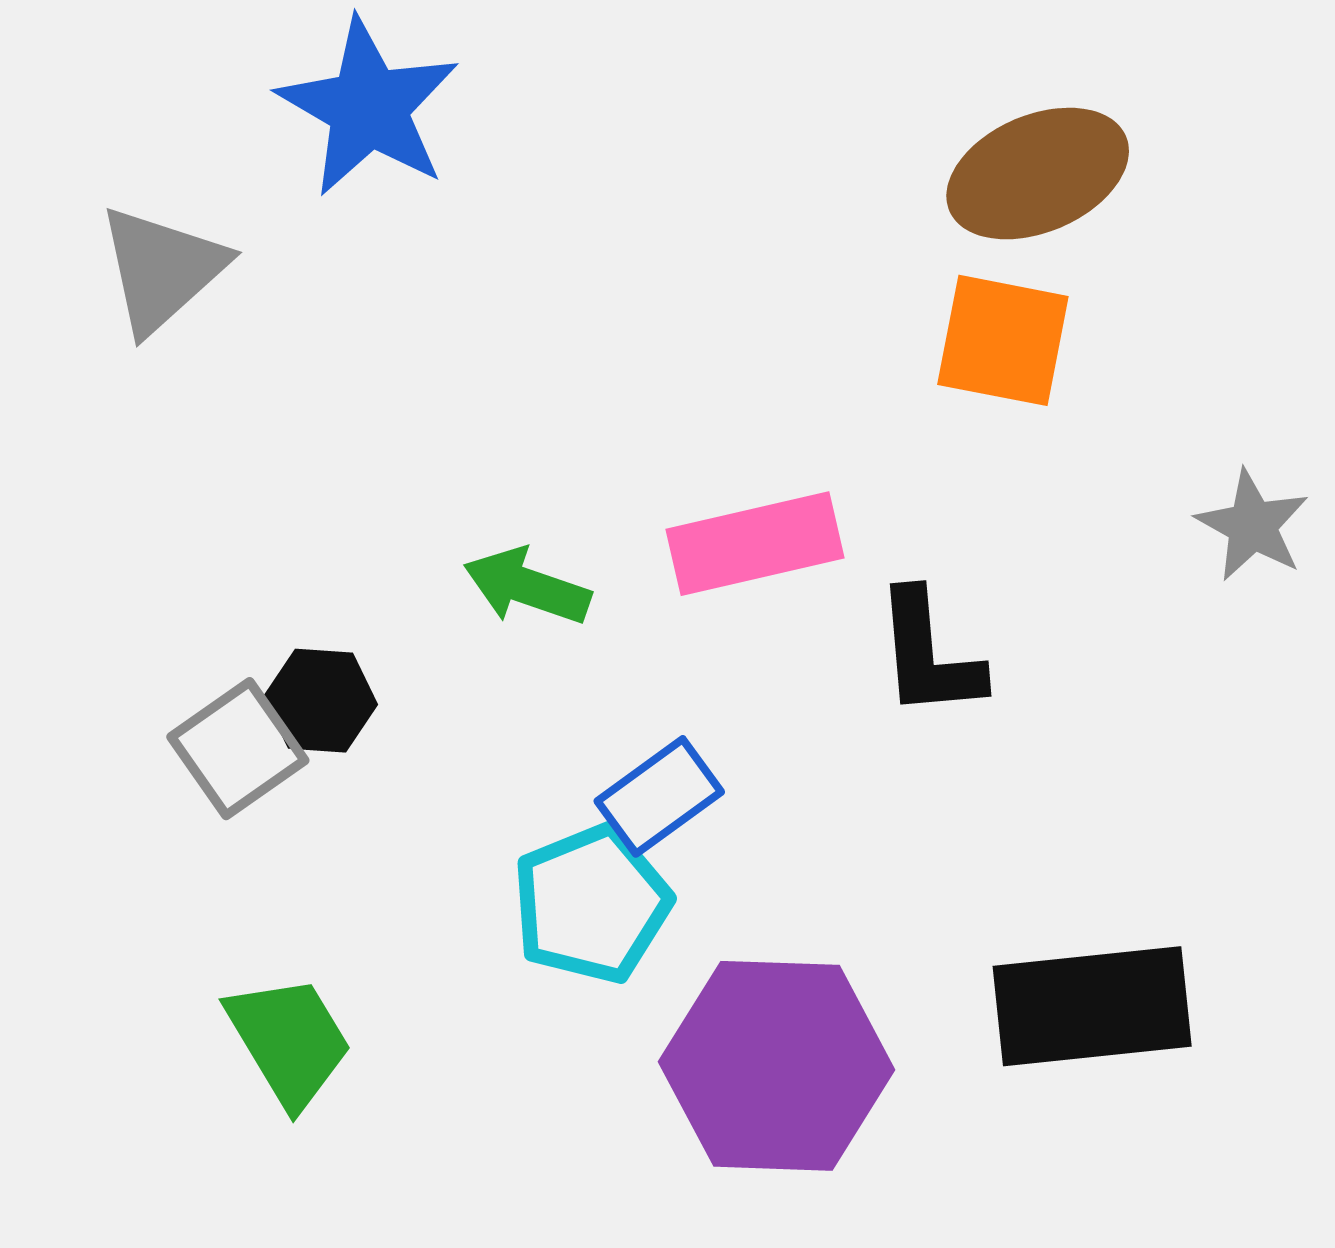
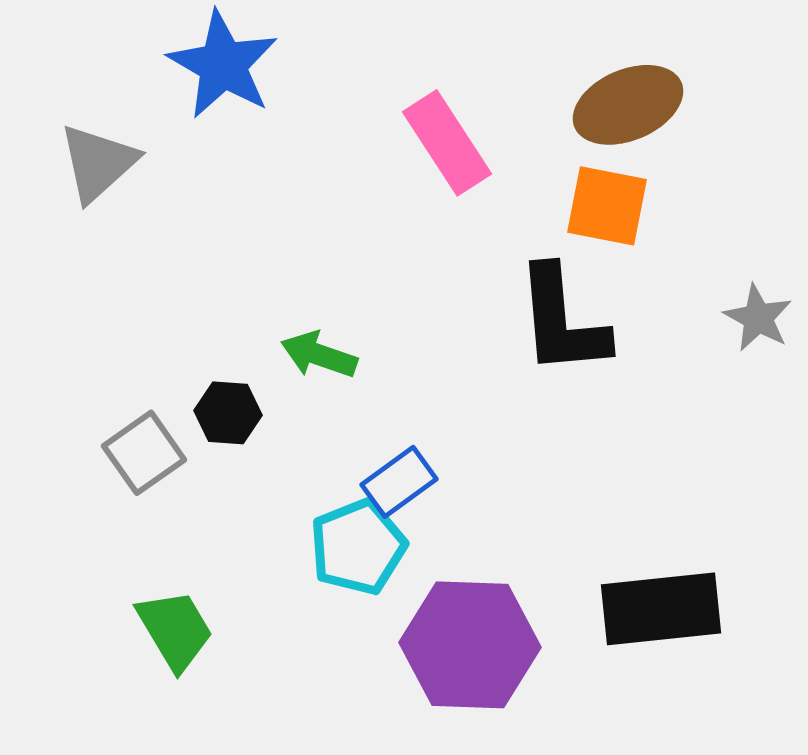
pink rectangle: (755, 544) -> (447, 143), moved, turned 70
black L-shape: (929, 654) -> (562, 321), moved, size x1.4
black hexagon: (320, 701) -> (228, 413), moved

